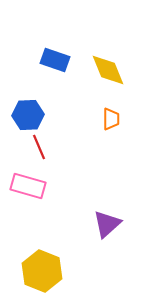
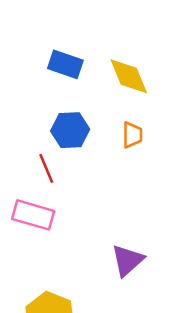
blue hexagon: (28, 115) -> (70, 130), moved

